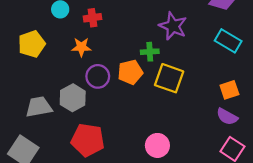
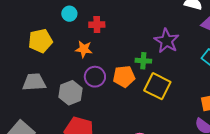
gray trapezoid: (39, 107) -> (34, 82), moved

